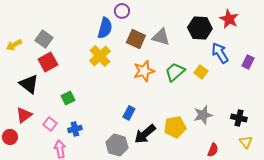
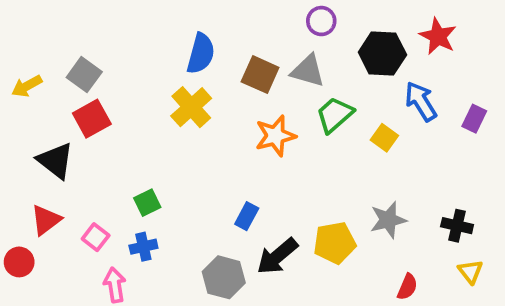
purple circle: (122, 11) -> (321, 21), moved
green trapezoid: (175, 72) -> (335, 115), moved
green square: (68, 98) -> (147, 203), moved

